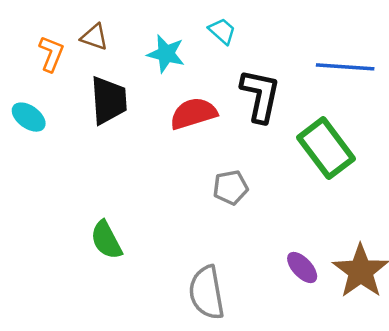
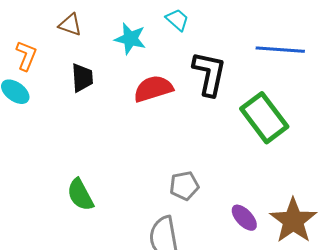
orange L-shape: (51, 54) -> (26, 56), moved
black trapezoid: (109, 100) -> (82, 78), size x0.7
gray pentagon: (230, 187) -> (184, 186), moved

